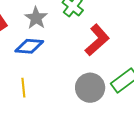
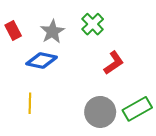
red L-shape: (97, 40) -> (114, 63), size x0.7

